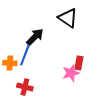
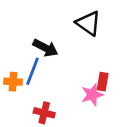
black arrow: (35, 37) -> (45, 48), turned 72
red cross: (25, 87) -> (44, 113), moved

